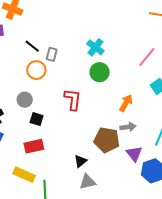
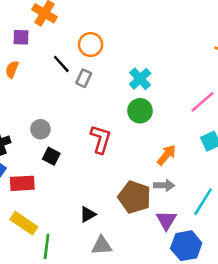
orange circle: (36, 70) -> (91, 45), moved
red rectangle: (34, 146) -> (22, 183), moved
black triangle: (81, 161) -> (88, 214), moved

